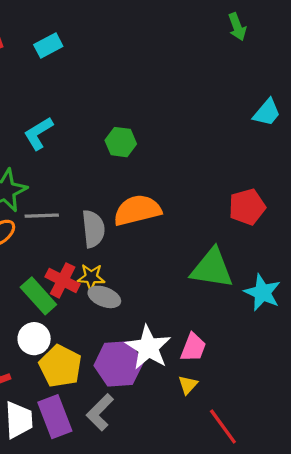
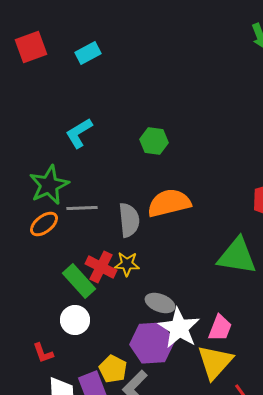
gray ellipse: (104, 297) -> (160, 303), moved
yellow pentagon: (60, 366) -> (113, 369), moved, size x0.7
yellow triangle: (188, 385) -> (215, 362), size x2.0

